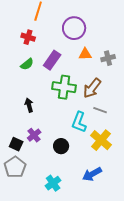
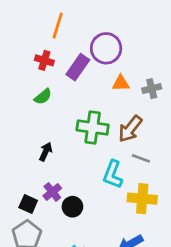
purple rectangle: (52, 60) -> (78, 67), moved
black arrow: (29, 105) -> (46, 152), turned 40
yellow cross: (101, 140) -> (142, 199), turned -35
black circle: (61, 146) -> (72, 207), moved

